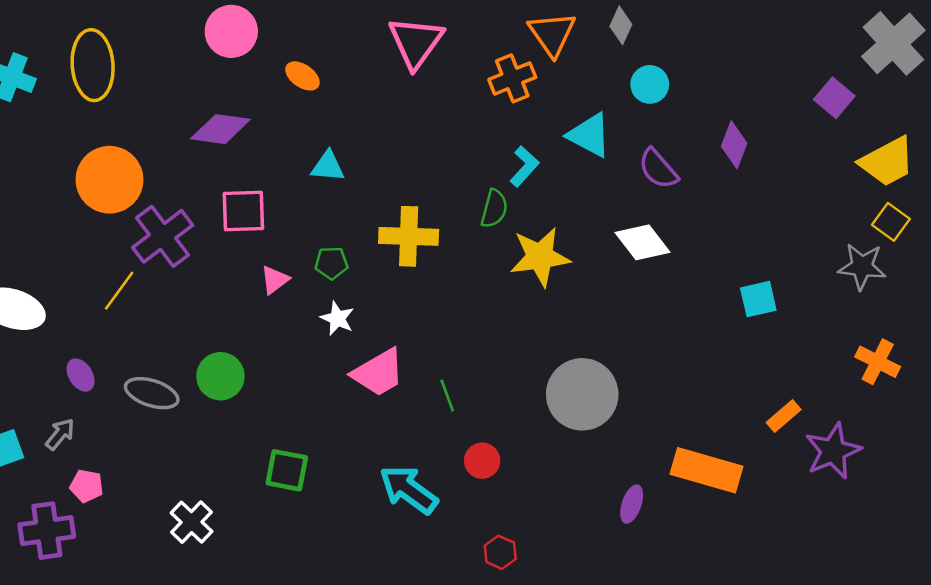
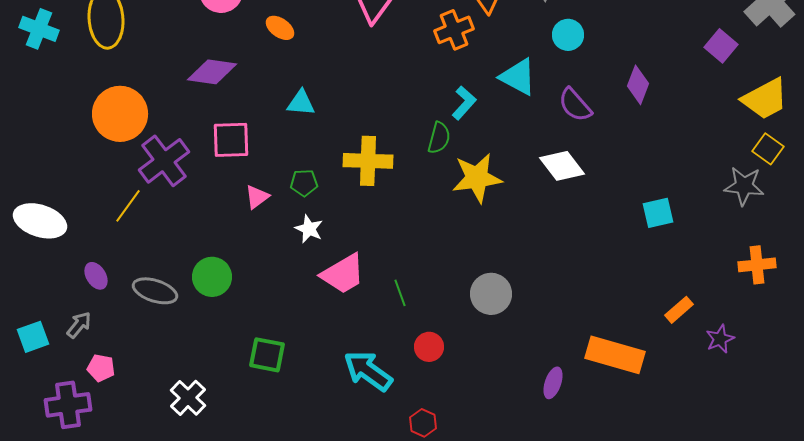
orange cross: (878, 362) -> (757, 265), turned -33
gray circle: (582, 394) -> (491, 294), moved, size x0.7
purple star: (833, 451) -> (720, 339), size x0.6
red hexagon: (500, 552) -> (423, 423), moved

